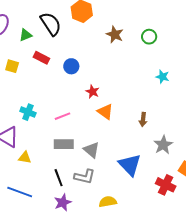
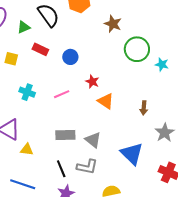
green circle: (149, 37) -> (137, 49), moved, size x1.6
cyan cross: (28, 112) -> (27, 92), moved
pink line: (62, 116) -> (62, 94), moved

